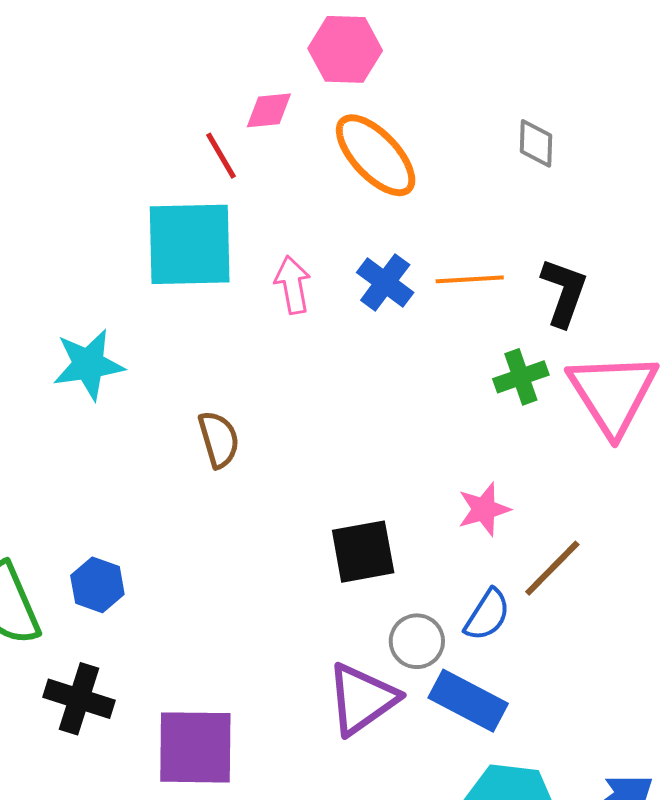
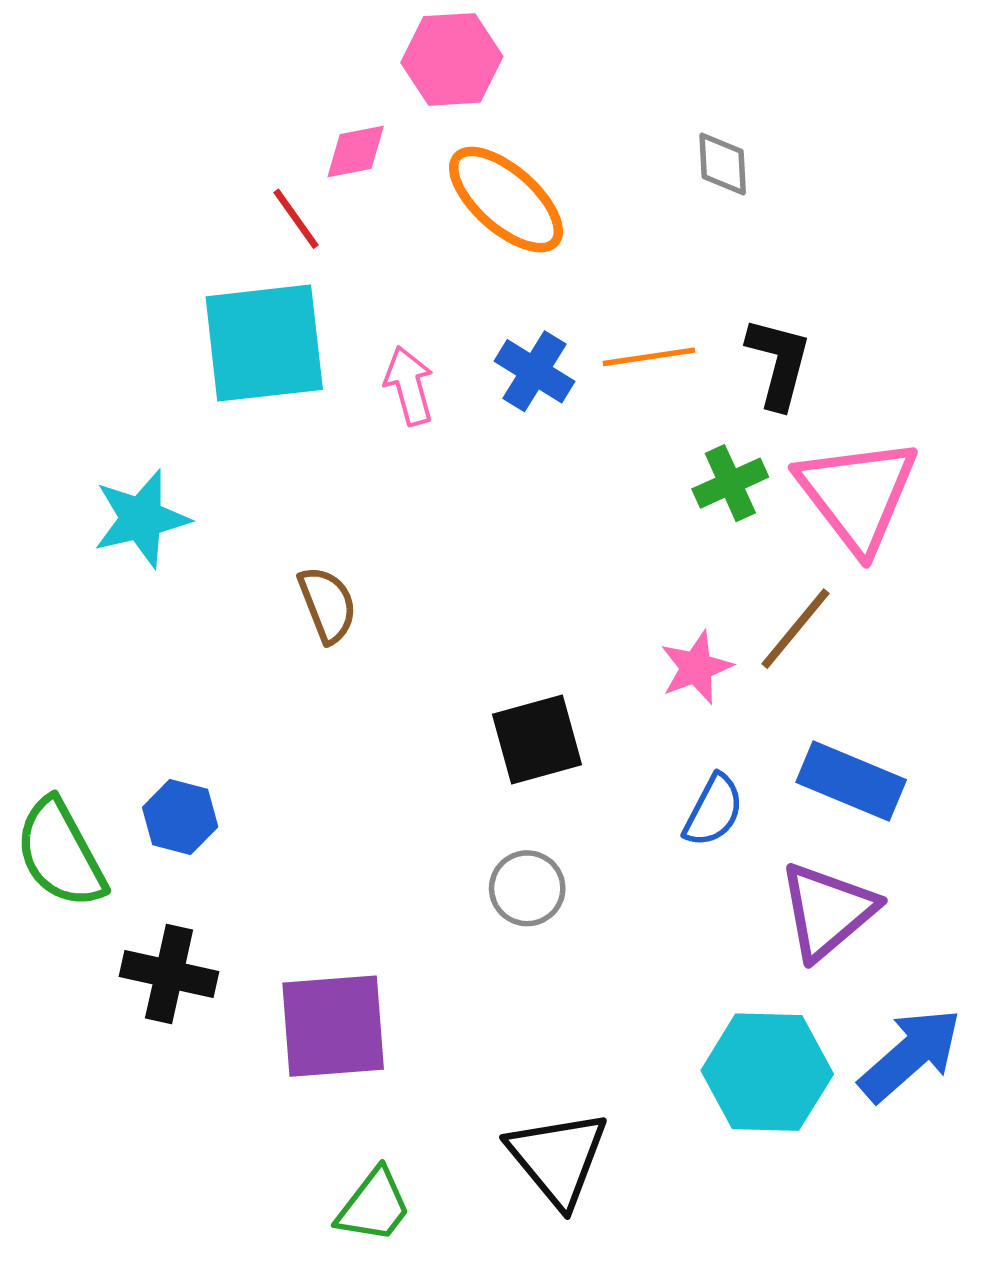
brown line: (552, 568) -> (795, 629), moved
gray circle: (417, 641) -> (527, 888), moved
purple triangle: (362, 699) -> (827, 911), moved
blue rectangle: (468, 701) -> (851, 781), moved

